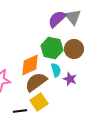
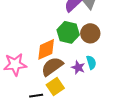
cyan semicircle: (56, 70) -> (91, 62), moved
purple star: (70, 79) -> (78, 67), moved

